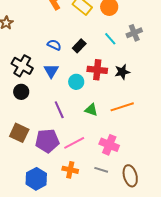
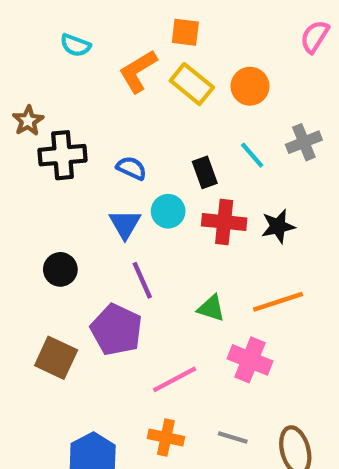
black rectangle: (79, 46) -> (205, 172), moved, turned -64
black cross: (22, 66) -> (62, 155), moved, turned -35
cyan circle: (76, 82) -> (168, 211), moved
purple line: (59, 110) -> (142, 280), moved
purple pentagon: (47, 141) -> (116, 330), moved, turned 30
pink cross: (109, 145) -> (250, 360), moved

